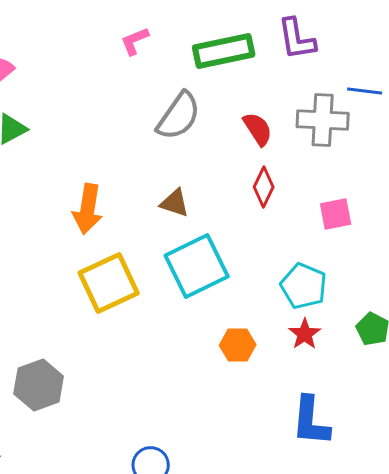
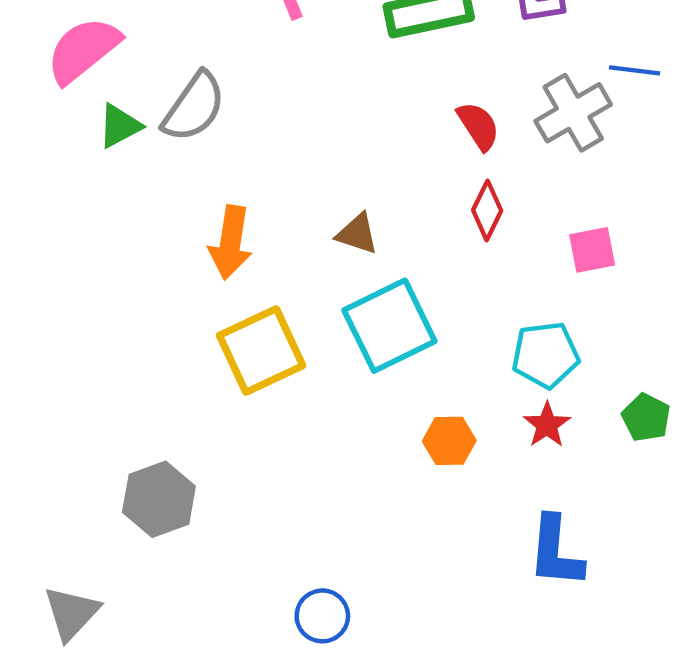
gray semicircle: (179, 116) -> (194, 107), moved
gray cross: (323, 120) -> (573, 113), turned -33
cyan pentagon: (304, 286) -> (545, 355), turned -30

